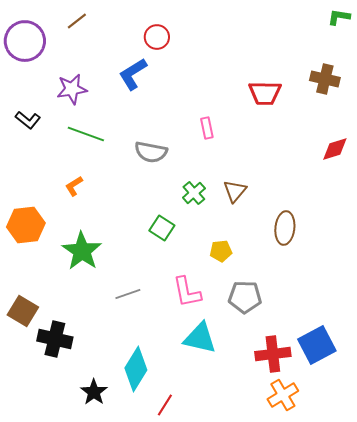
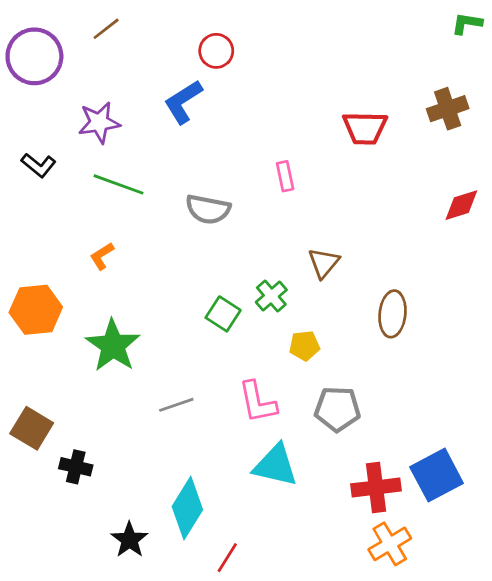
brown cross: (325, 79) -> (448, 109), turned -32
green cross: (194, 193) -> (271, 296), moved
black cross: (55, 339) -> (76, 467), size x0.7

